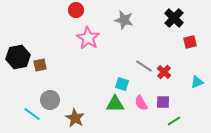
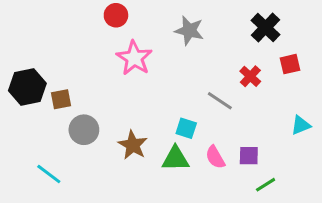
red cross: (164, 72) -> (250, 76), moved
gray circle: (50, 100) -> (84, 130), moved
brown star: (75, 118) -> (133, 145), moved

